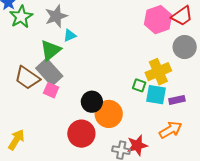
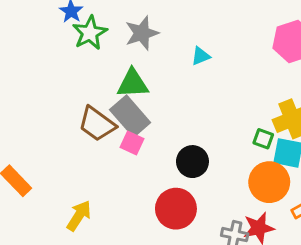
cyan triangle: (70, 35) -> (201, 56), moved
green triangle: (51, 50) -> (133, 84), turned 35
orange circle: (109, 114) -> (269, 182), moved

